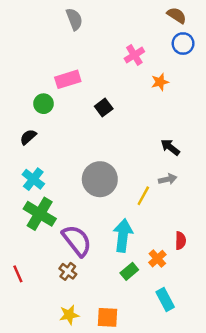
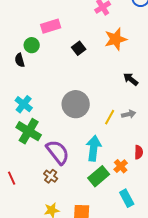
orange star: (160, 82) -> (116, 39), moved, size x1.6
black semicircle: (28, 137) -> (20, 60), moved, turned -64
gray arrow: (168, 179) -> (129, 114), moved
green rectangle: (129, 271) -> (99, 176), size x1.5

